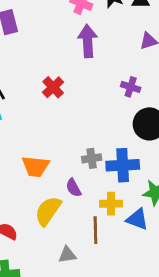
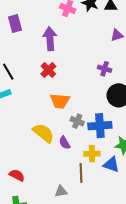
purple arrow: (88, 41) -> (50, 39), moved
gray cross: (92, 158) -> (77, 121), turned 32
orange trapezoid: (36, 166) -> (60, 101), moved
yellow semicircle: (48, 211) -> (43, 133), moved, turned 95

